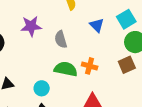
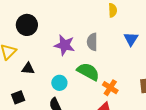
purple star: (31, 26) -> (65, 45), moved
orange cross: (90, 66) -> (110, 88), moved

